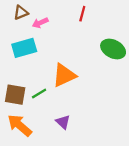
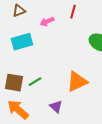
pink arrow: (40, 23) -> (47, 22), moved
orange triangle: (64, 75) -> (77, 82), moved

